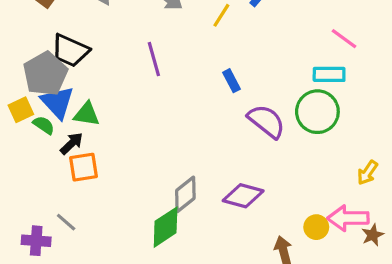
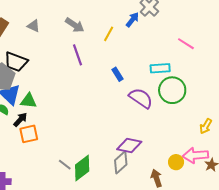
purple line: (154, 59) -> (77, 55), moved
cyan rectangle: (329, 74) -> (160, 68), moved
gray diamond: (185, 194) -> (121, 162), moved
gray line: (66, 222) -> (65, 165), moved

